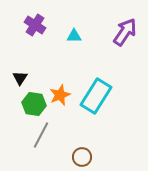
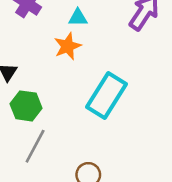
orange star: (60, 95) -> (68, 46), moved

